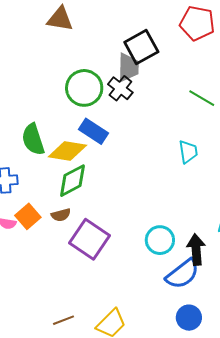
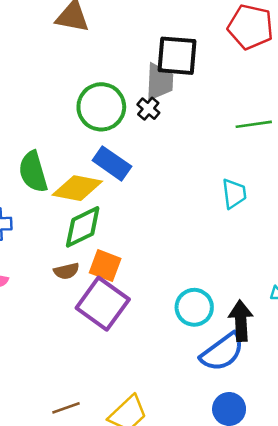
black square: (141, 47) -> (177, 56), turned 32
black cross: (120, 88) -> (148, 109), size x0.7
green line: (202, 98) -> (254, 124), turned -40
orange square: (28, 216) -> (105, 266), moved, turned -30

